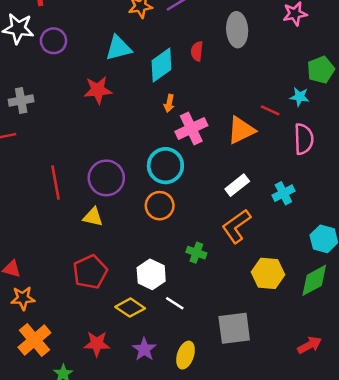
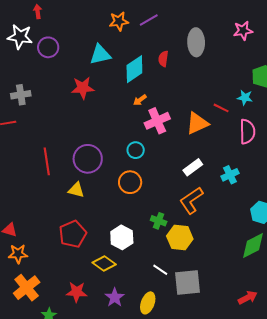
orange arrow: (169, 103) -> (140, 100), turned 40
cyan circle: (165, 166) -> (136, 150), size x0.6
yellow hexagon: (268, 273) -> (180, 238), moved
white line: (175, 303) -> (160, 270), moved

